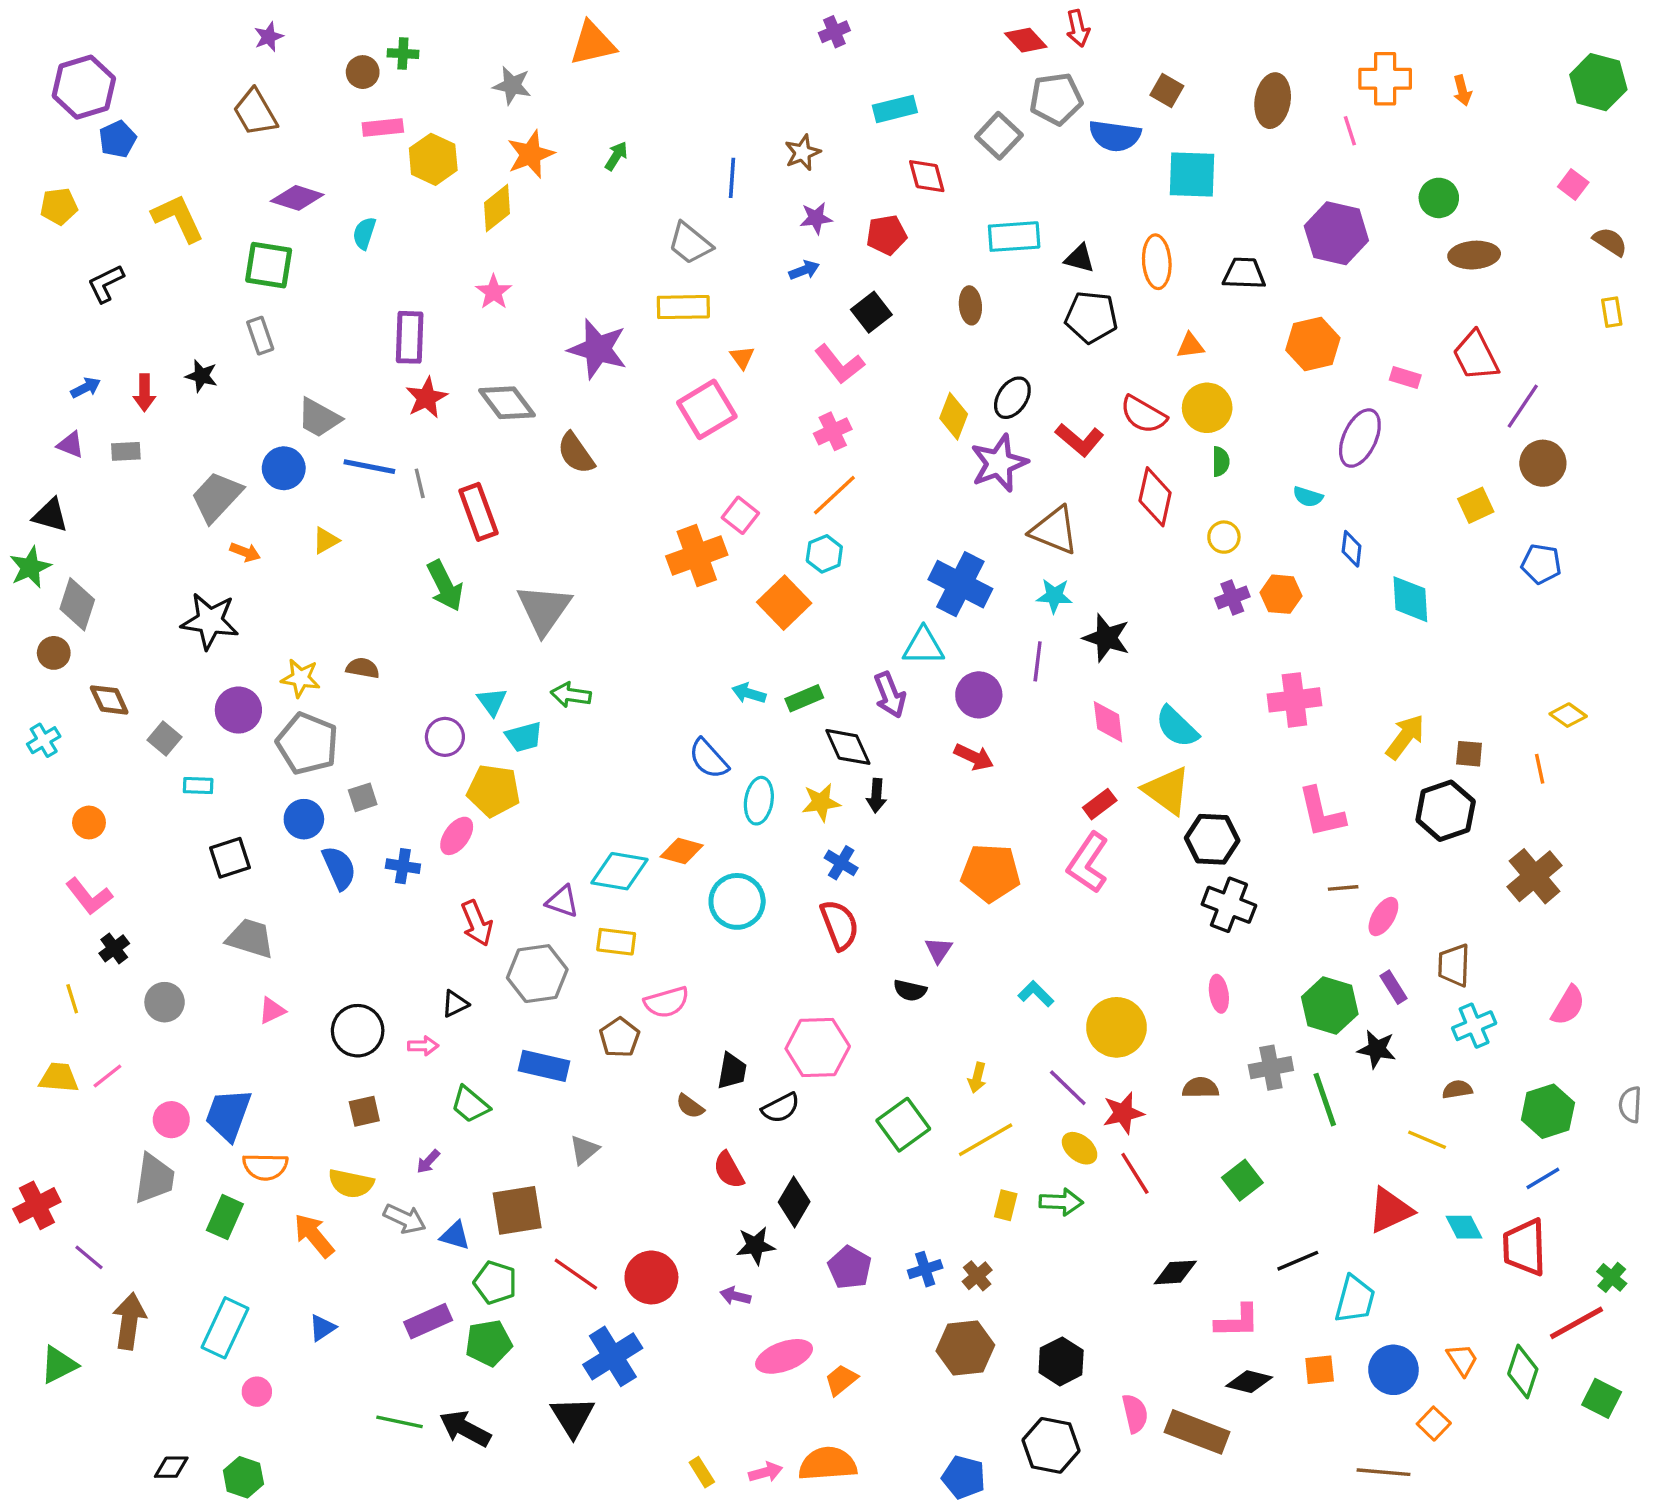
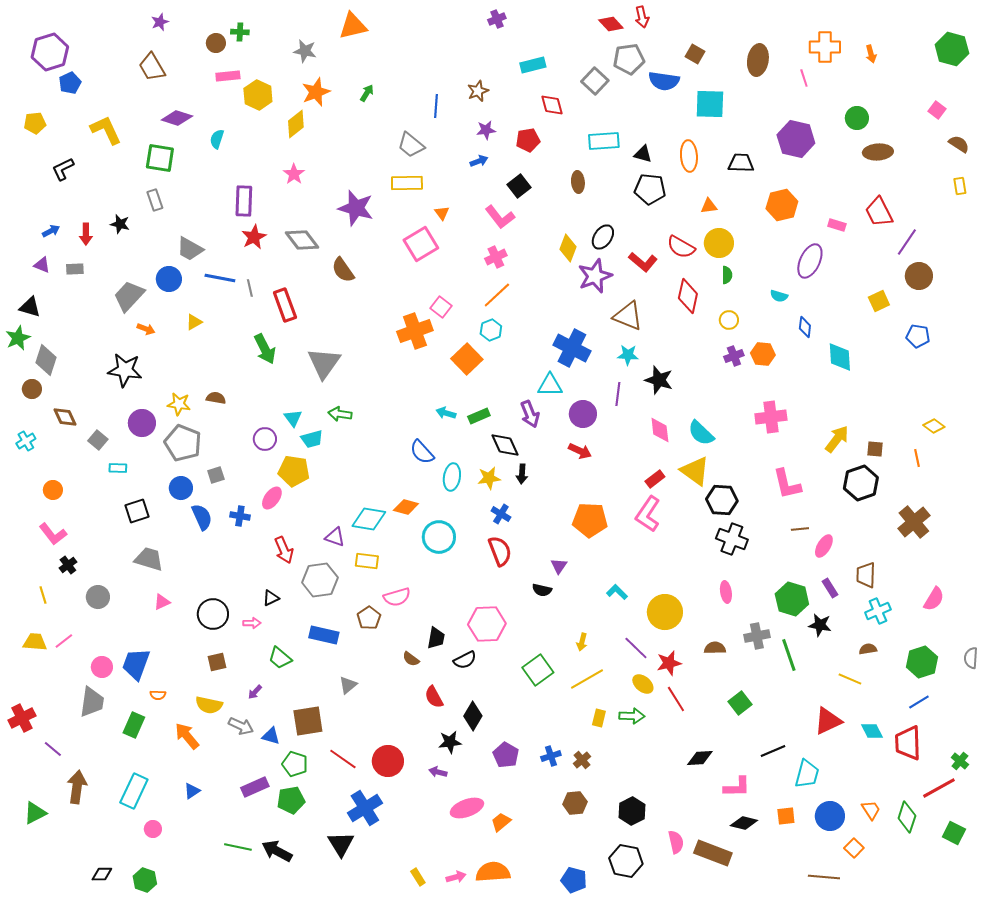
orange semicircle: (265, 1167) -> (158, 695), size x0.6
brown hexagon: (965, 1348) -> (575, 803), size x0.7

